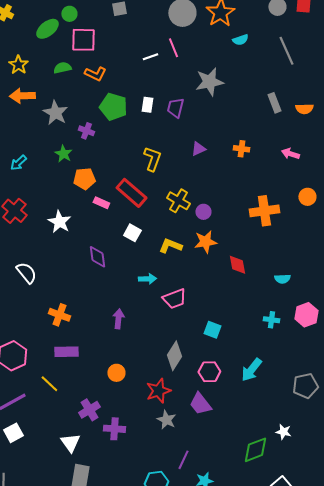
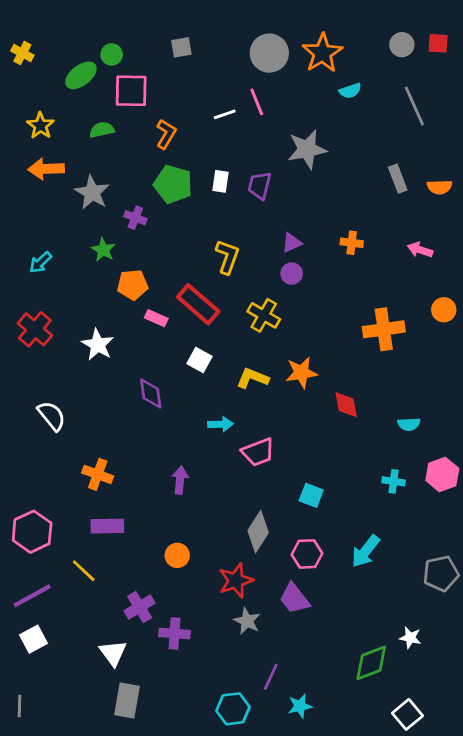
orange L-shape: (95, 74) -> (166, 134), moved, turned -85
purple circle: (203, 212) -> (292, 274), moved

